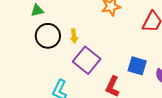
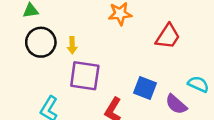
purple square: (87, 60) -> (85, 76), turned -36

